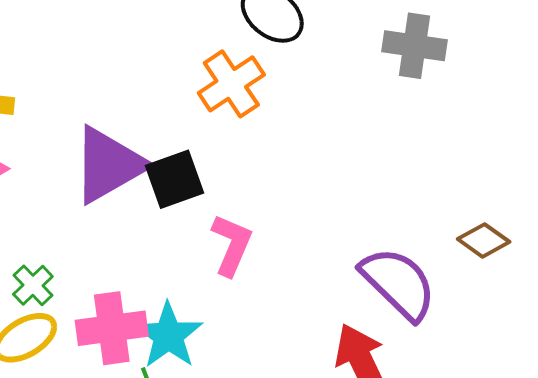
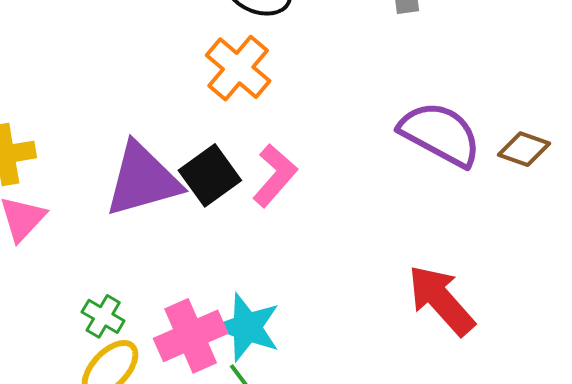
purple triangle: (109, 165) -> (143, 180), turned 30
pink L-shape: (232, 245) -> (275, 175), moved, turned 34
purple semicircle: (398, 283) -> (440, 134), moved

